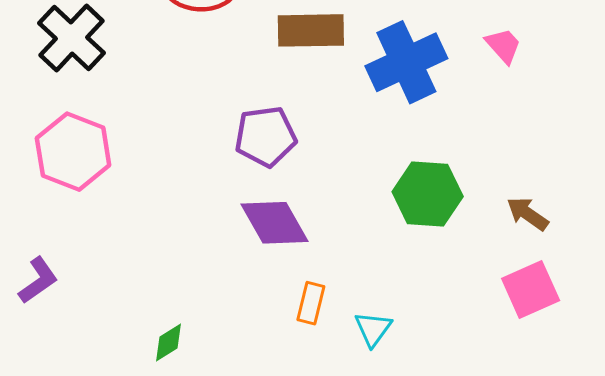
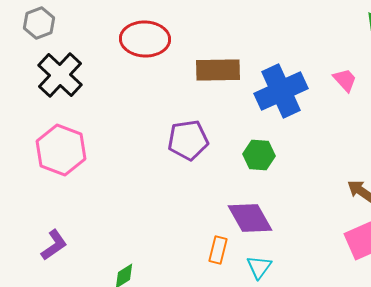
green hexagon: (428, 194) -> (259, 155), moved, size x0.7
purple diamond: (275, 223) -> (250, 218), moved
purple L-shape: (38, 280) -> (54, 245), moved

